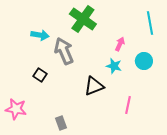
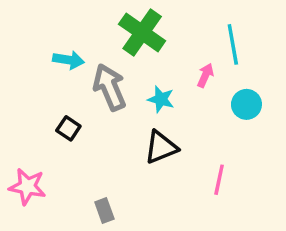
cyan line: (150, 23) -> (233, 44), moved
cyan star: (114, 66) -> (161, 99), moved

